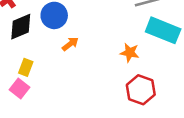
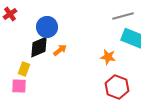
black diamond: (21, 27) -> (39, 47), moved
pink square: (19, 88) -> (19, 86), turned -35

